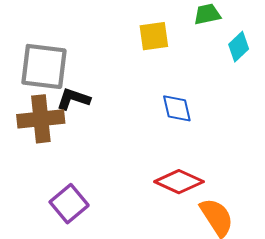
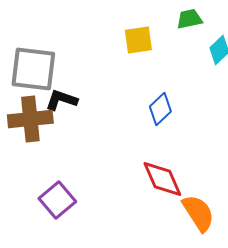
blue diamond: (177, 108) -> (160, 109), turned 60
red diamond: (179, 182) -> (162, 179), turned 42

